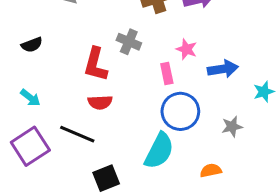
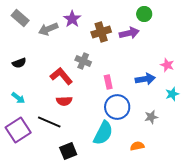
pink star: (186, 49) -> (167, 65), moved
red L-shape: (96, 64) -> (61, 76), turned 125

